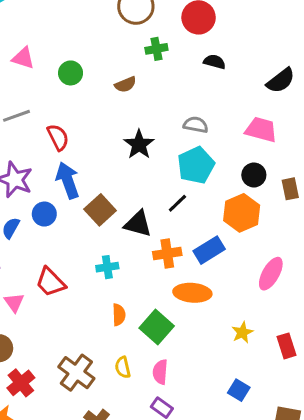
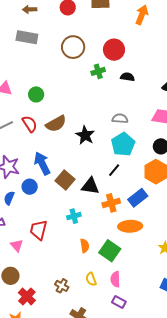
green cross: (156, 49) -> (98, 71), moved
brown semicircle: (125, 84) -> (56, 124), moved, size x1.5
red semicircle: (58, 137) -> (30, 124), moved
red trapezoid: (50, 282) -> (39, 230), turned 65
brown cross: (76, 373) -> (62, 286), size x0.6

